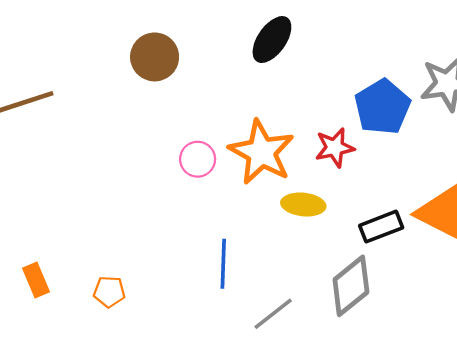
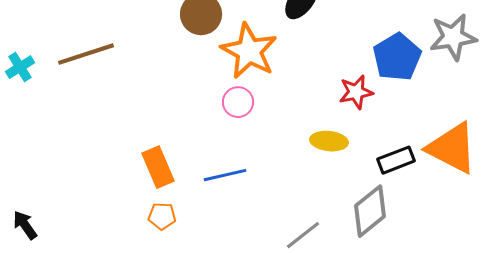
orange star: (262, 152) -> (249, 51), moved
blue line: (223, 264) -> (225, 175), moved, turned 75
orange rectangle: (36, 280) -> (158, 167), moved, size x1.4

